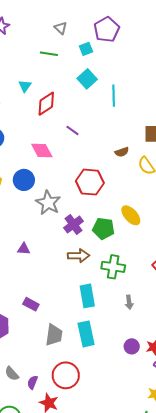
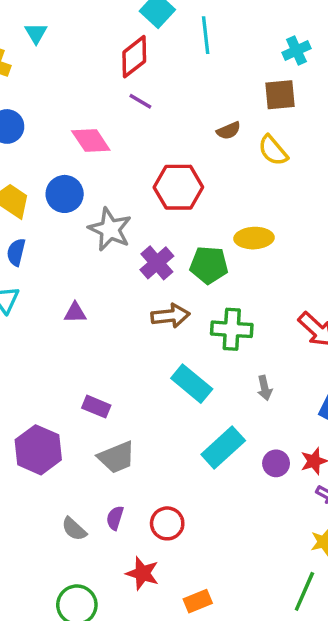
cyan triangle: (25, 86) -> (36, 33), moved
red diamond: (46, 104) -> (134, 57), moved
yellow ellipse: (131, 215) -> (254, 238), turned -45
cyan rectangle: (87, 296) -> (192, 384), turned -35
cyan rectangle: (86, 334) -> (223, 447), moved, turned 65
gray trapezoid: (54, 335) -> (117, 457), moved, turned 65
red circle: (66, 375) -> (167, 523), size x0.7
purple semicircle: (33, 382) -> (115, 518), moved

